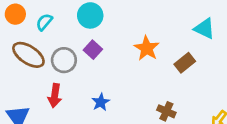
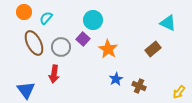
cyan circle: (90, 15) -> (93, 20), moved
orange star: (147, 48) -> (108, 49), moved
brown ellipse: (28, 55) -> (34, 43), turned 30
blue star: (101, 102) -> (116, 79), moved

